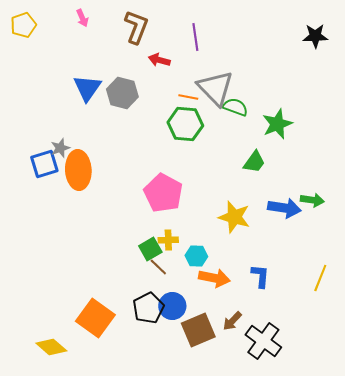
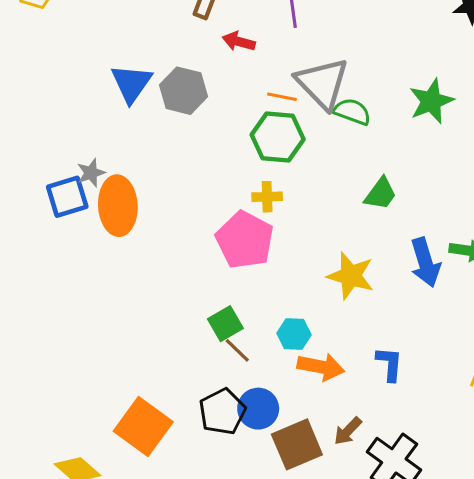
green star: (277, 124) -> (431, 101), moved
blue arrow: (284, 208) -> (425, 262), turned 64
yellow cross: (168, 240) -> (267, 197), moved

